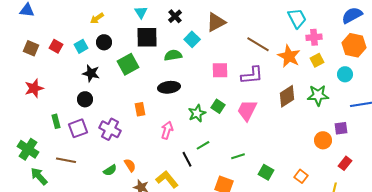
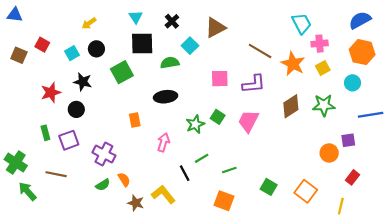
red square: (56, 46) -> (42, 45), moved
red star: (34, 88) -> (51, 92), moved
purple cross: (110, 129) -> (104, 154), moved
green line: (238, 156) -> (229, 170), moved
orange square: (301, 176) -> (306, 191), size x1.5

